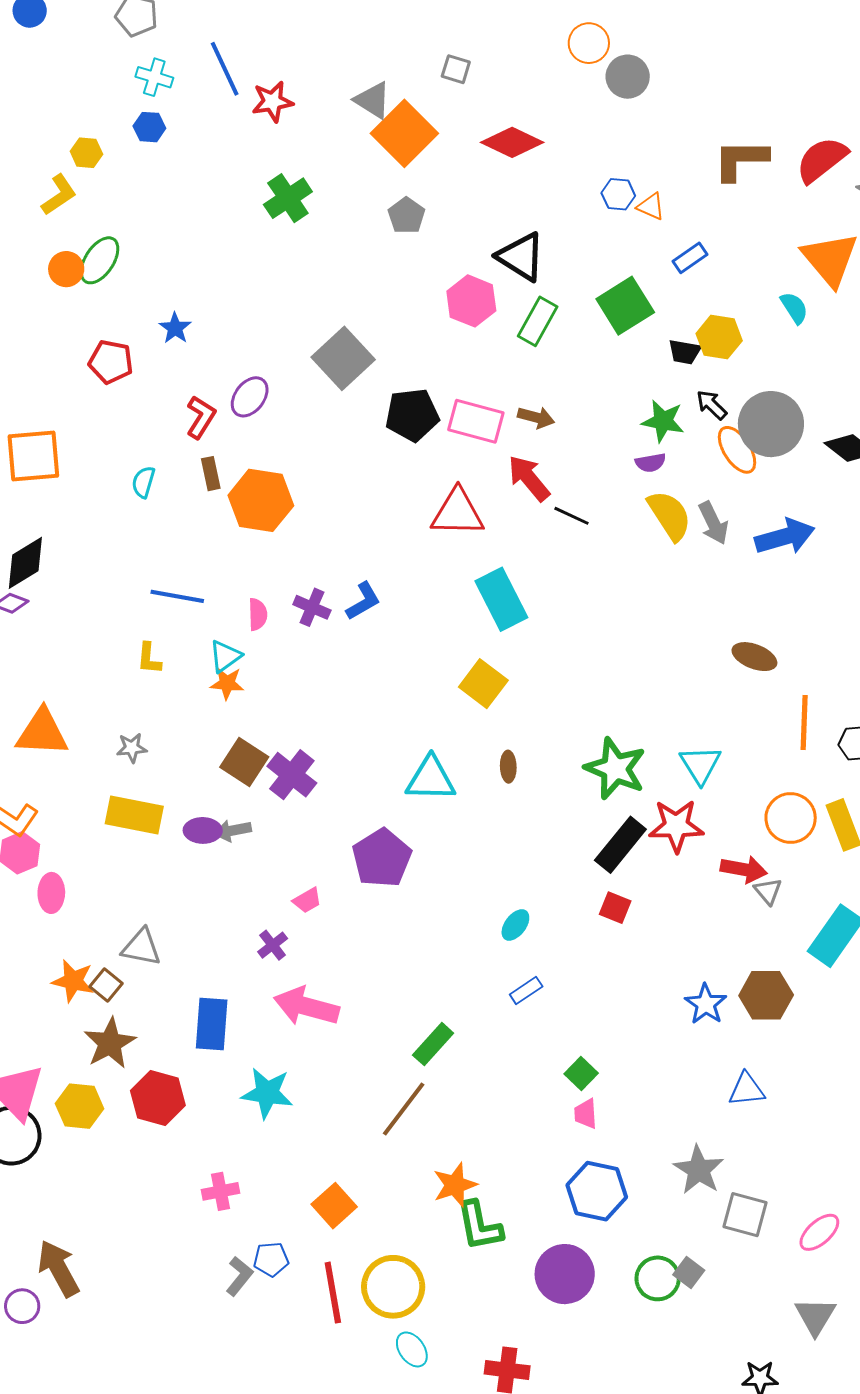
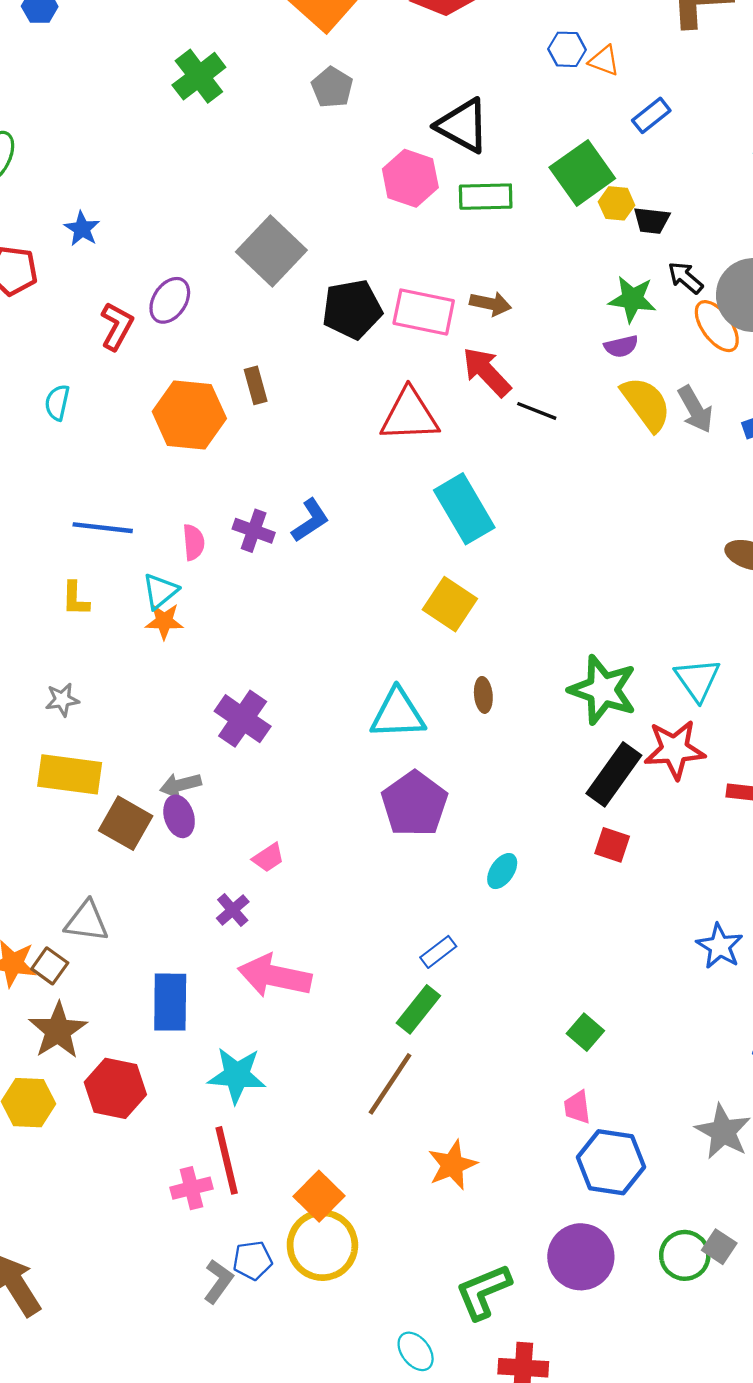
green rectangle: (538, 321) -> (486, 197), turned 63
yellow hexagon: (719, 337) -> (617, 203), moved, size x0.7
brown rectangle: (211, 474) -> (256, 385), moved
brown square: (244, 762) -> (126, 823), moved
purple ellipse: (203, 830) -> (179, 816), moved, turned 75
purple pentagon: (382, 858) -> (414, 804), moved
blue rectangle: (526, 990) -> (438, 952), moved
pink trapezoid: (586, 1114) -> (577, 1107), moved
green L-shape: (479, 1226) -> (483, 1292), moved, turned 82
yellow circle: (393, 1287) -> (322, 1245), moved
red line: (333, 1293) -> (227, 1160), moved

